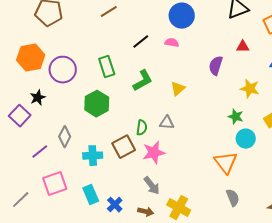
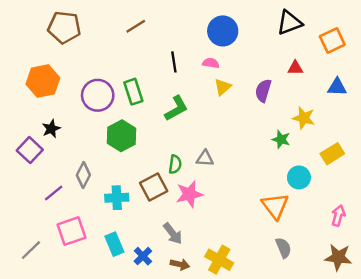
black line: (141, 42) -> (174, 62), turned -60
purple circle: (63, 70) -> (98, 95), moved
yellow triangle: (178, 89) -> (223, 87), moved
green star: (236, 117) -> (281, 139), moved
gray arrow: (152, 186) -> (173, 233), moved

